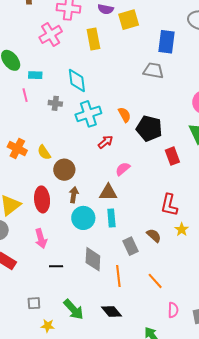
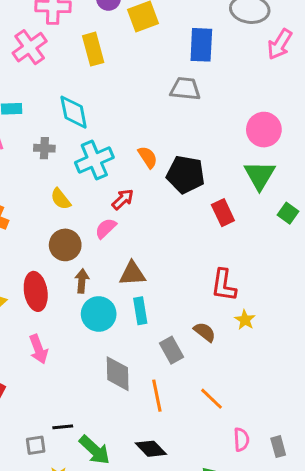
yellow semicircle: (44, 152) -> (61, 199), moved
pink semicircle: (123, 169) -> (106, 228), moved
black line: (56, 266) -> (63, 427), moved

